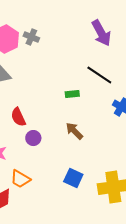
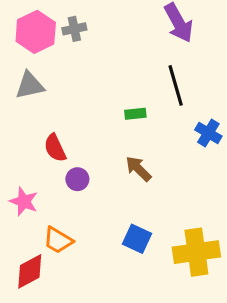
gray cross: (31, 37) -> (74, 29), turned -35
black line: (99, 75) -> (176, 85), turned 40

